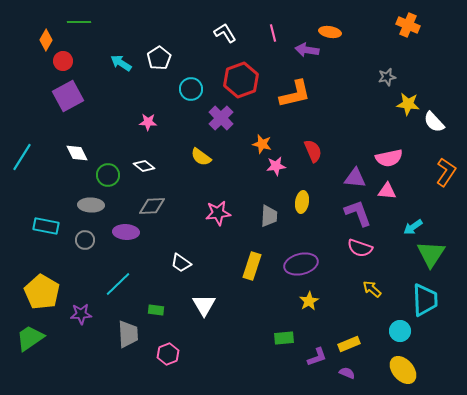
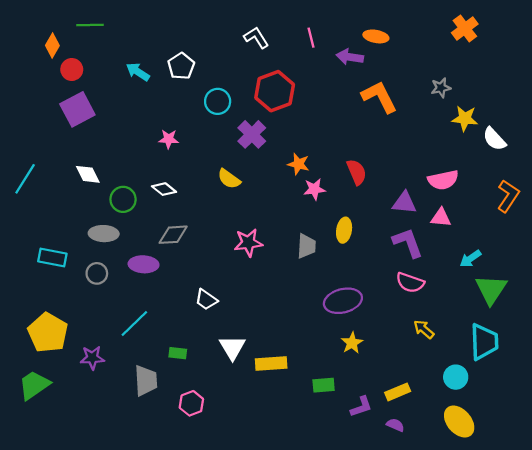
orange cross: (408, 25) -> (465, 28), turned 30
orange L-shape: (295, 94) -> (379, 97), moved, turned -104
yellow rectangle: (252, 266) -> (271, 363), moved, turned 68

